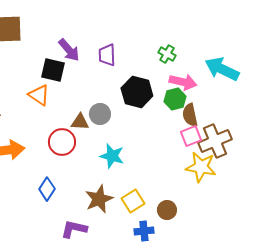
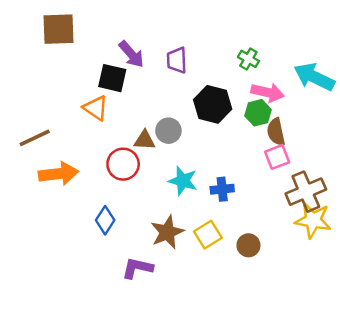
brown cross: (215, 141) -> (306, 192), moved
yellow star: (201, 167) -> (313, 220), moved
blue cross: (144, 231) -> (222, 189), moved

